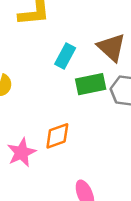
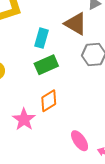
green rectangle: (91, 84) -> (46, 65), moved

